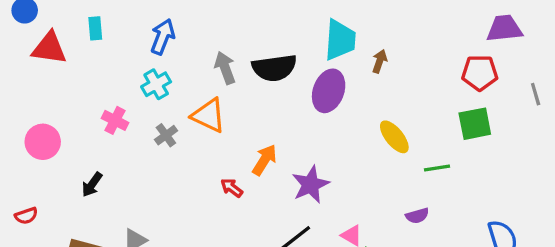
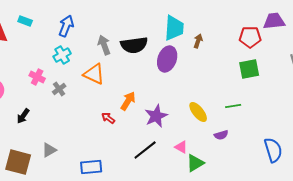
cyan rectangle: (95, 28) -> (25, 21), turned -64
red pentagon: (480, 73) -> (250, 37), moved
green square: (475, 124) -> (249, 69), moved
gray cross: (166, 135) -> (59, 89), moved
yellow ellipse: (394, 137) -> (198, 112), moved

